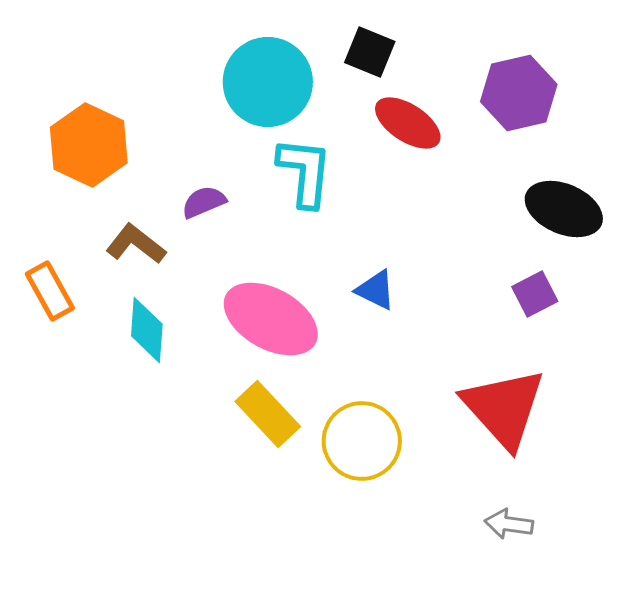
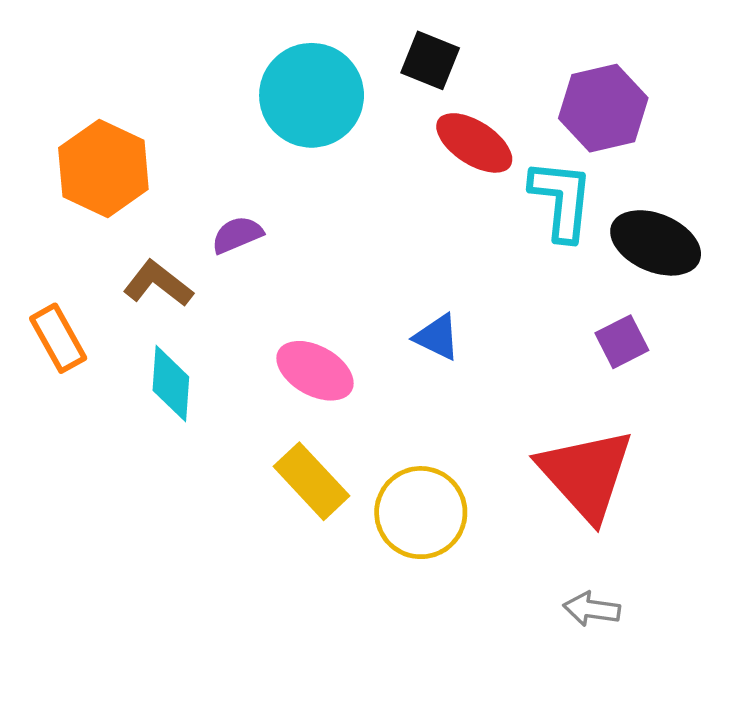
cyan L-shape: (305, 172) -> (561, 200), moved
pink ellipse: (271, 319) -> (315, 371), size x0.7

